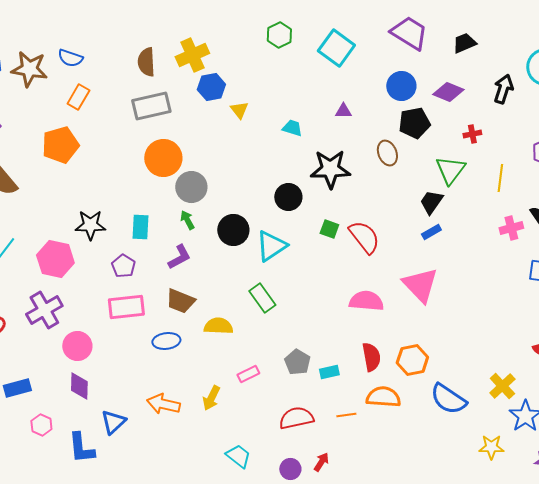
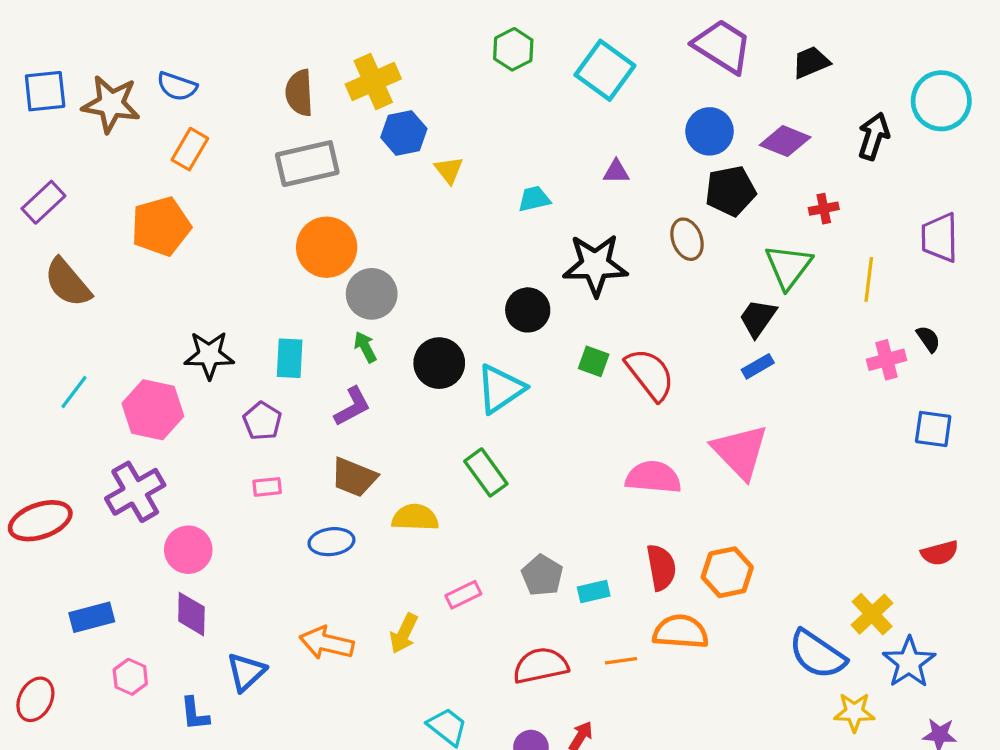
cyan trapezoid: (292, 128) -> (534, 199), turned -30
pink rectangle: (126, 307) -> (267, 487), size x0.5
blue semicircle: (448, 399) -> (817, 654), moved
blue L-shape: (81, 448) -> (195, 714), size x0.7

